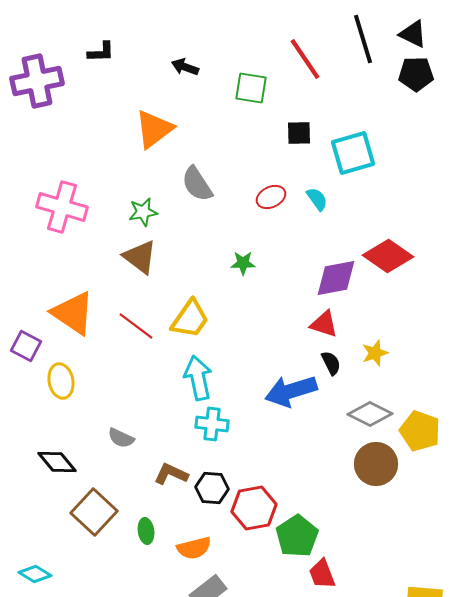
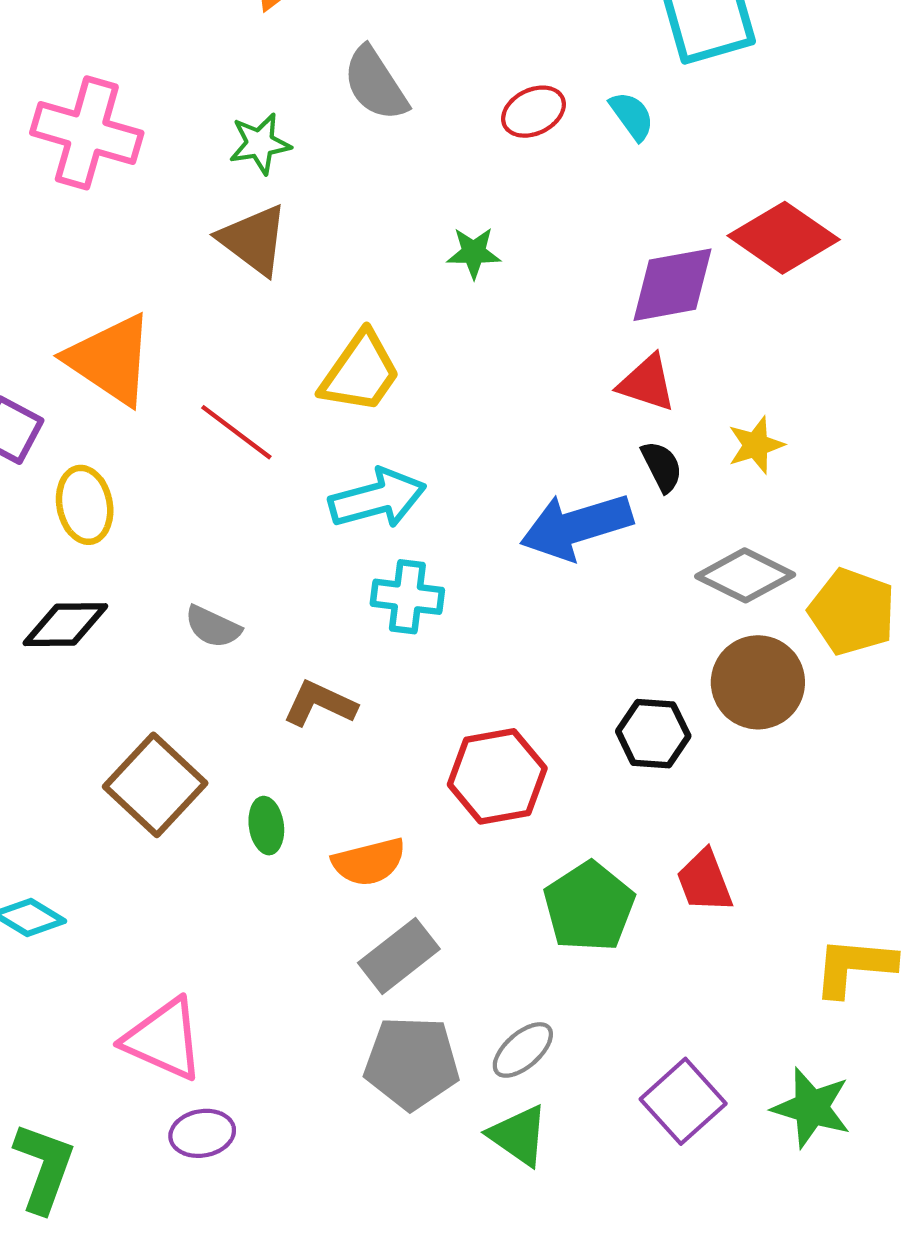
red line: (136, 326) -> (236, 432), moved
cyan arrow: (198, 378) -> (377, 498), turned 87
black diamond: (57, 462) -> (65, 625), moved, turned -51
black hexagon: (212, 488) -> (653, 734), moved
green pentagon: (297, 536) -> (589, 907), moved
red trapezoid: (322, 574) -> (705, 881), moved

